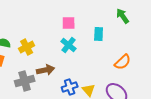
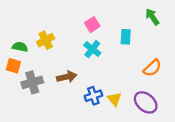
pink square: (69, 23) -> (92, 25), turned -32
yellow cross: (27, 47) -> (46, 40), moved
gray cross: (25, 81) -> (32, 82), moved

